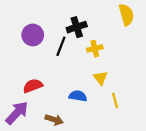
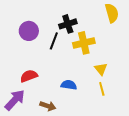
yellow cross: (95, 49) -> (84, 43), size x1.5
yellow triangle: (100, 78) -> (101, 69), moved

